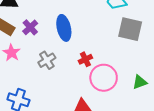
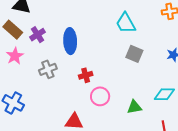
gray square: (130, 29) -> (134, 54), size x0.7
pink circle: (104, 78) -> (100, 96), size x0.7

